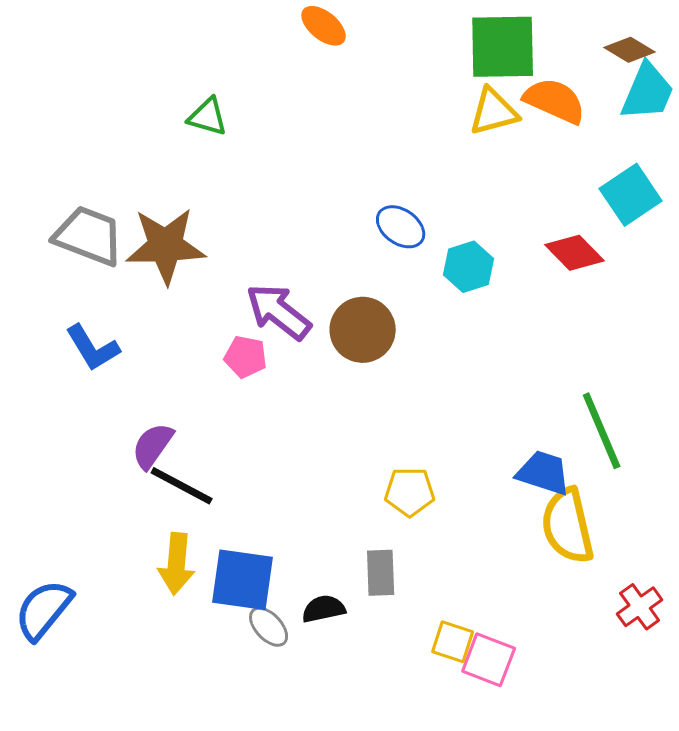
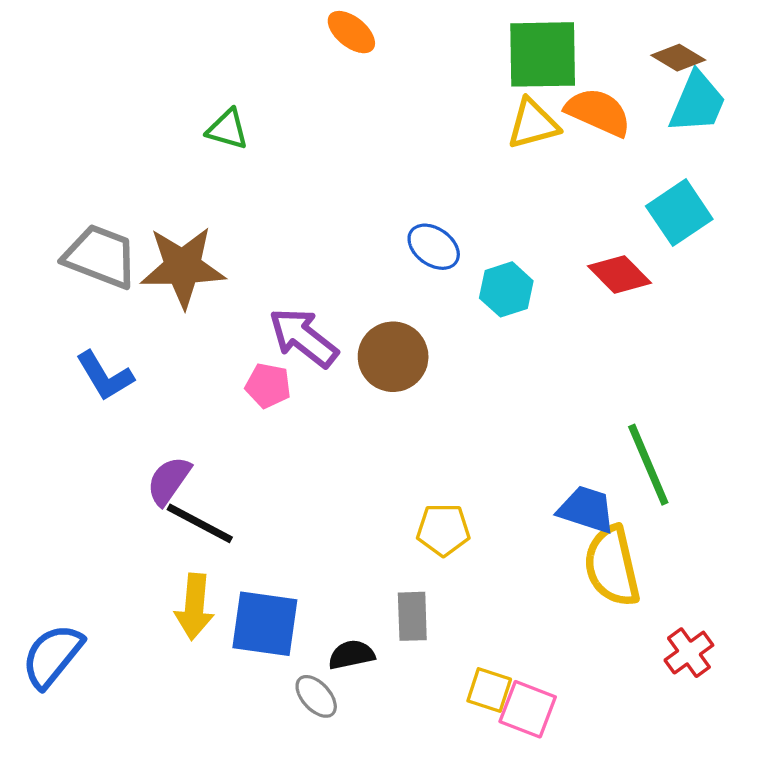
gray ellipse: (269, 627) -> (316, 696), moved

